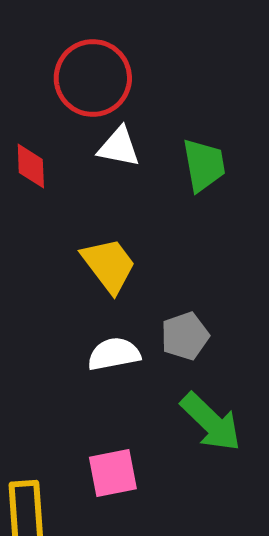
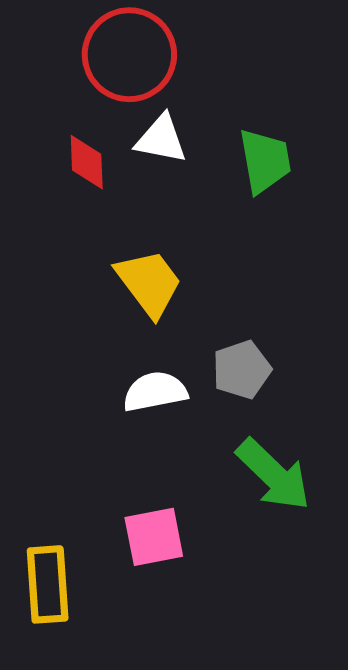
red diamond: (31, 166) -> (87, 162), moved

